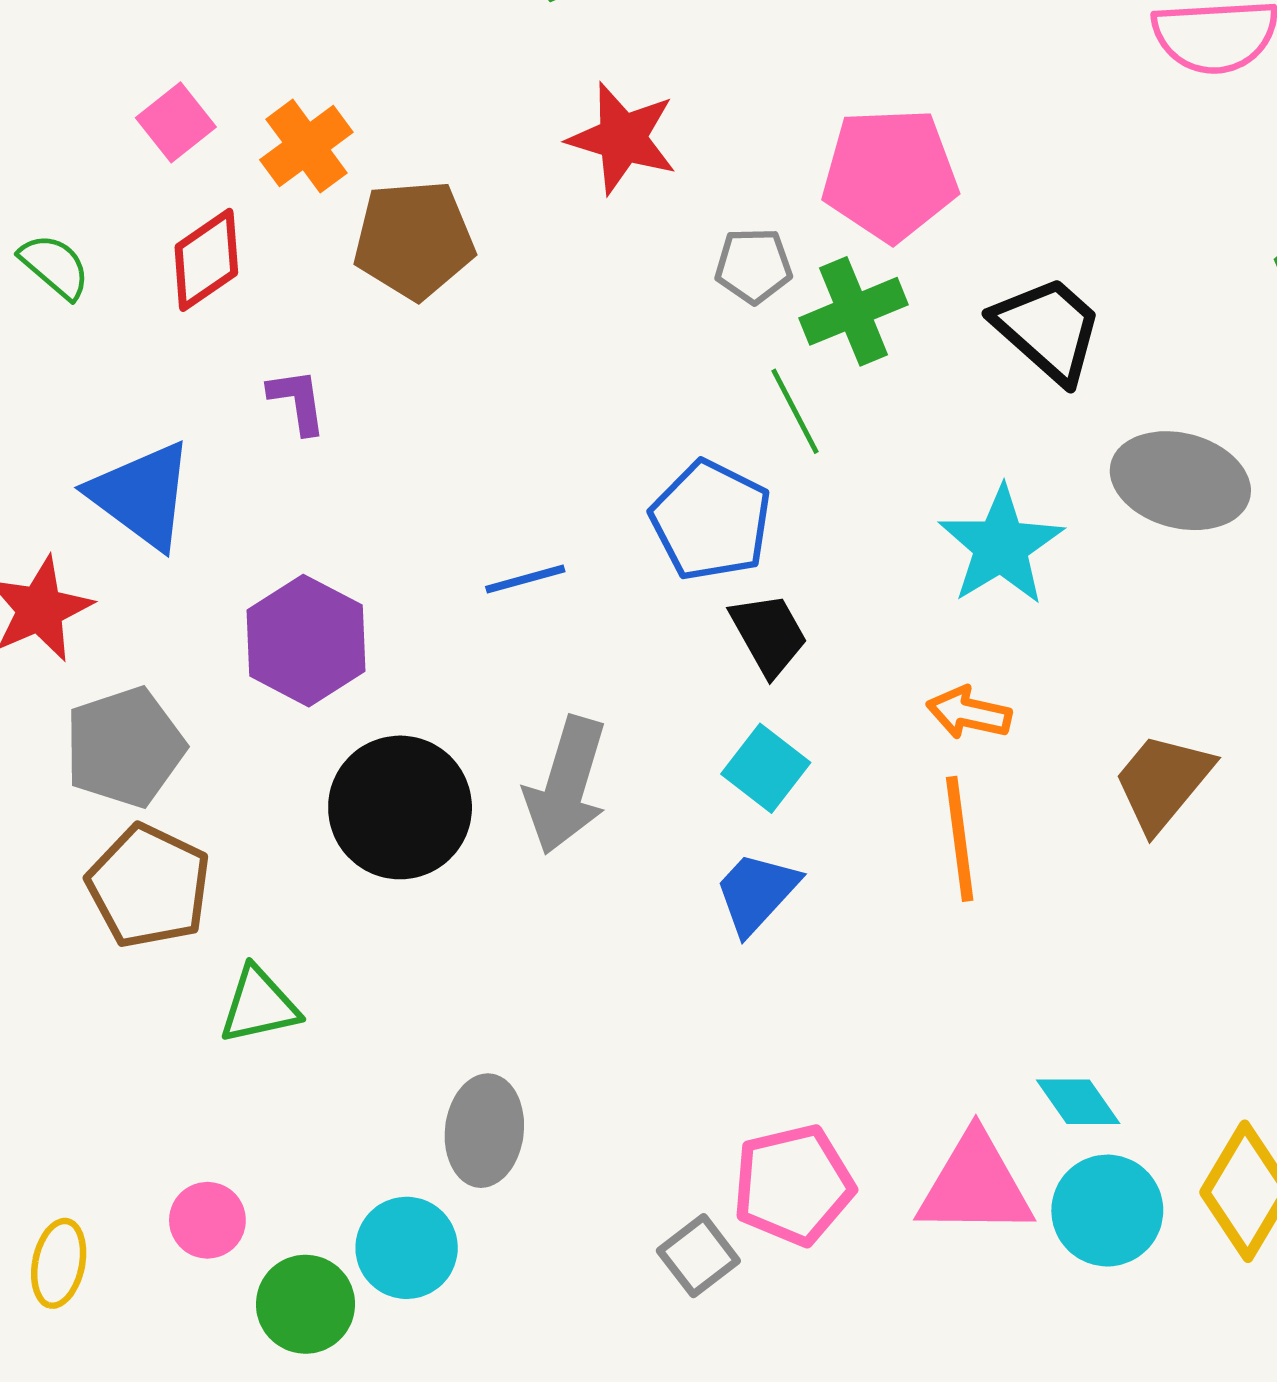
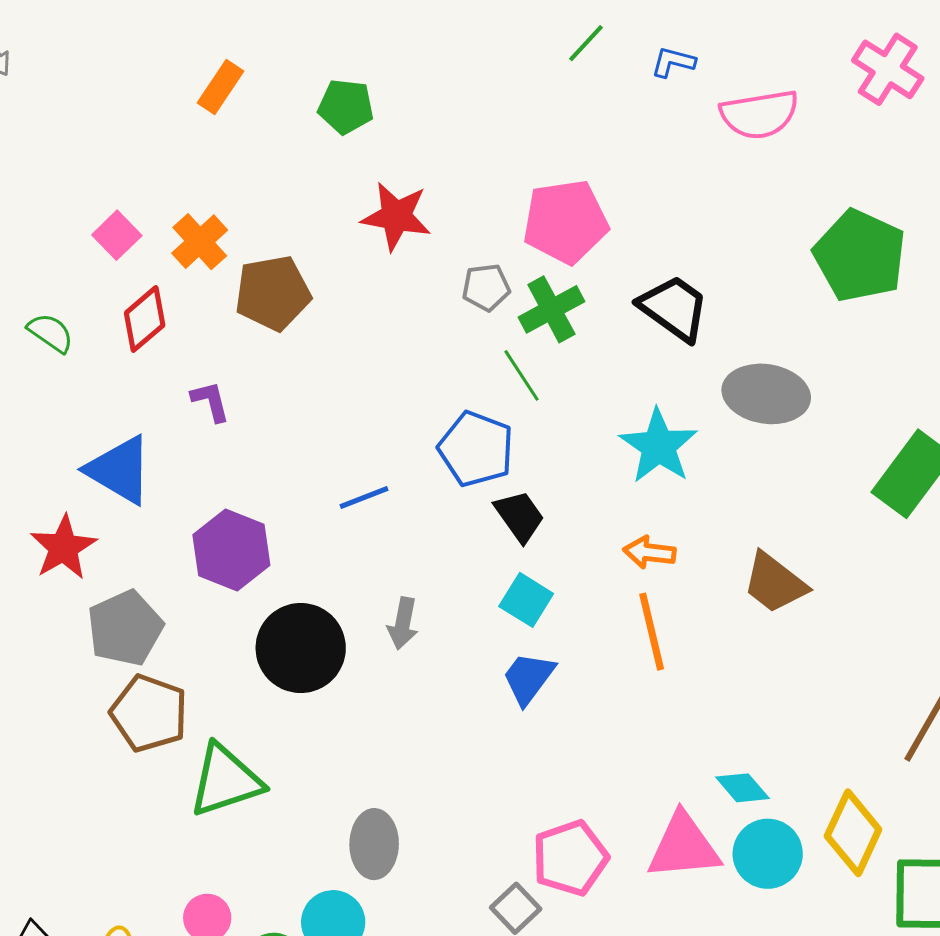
brown trapezoid: (1163, 782) -> (775, 583), turned -86
gray arrow: (566, 785) -> (403, 623), size x0.6
green triangle: (259, 1005) -> (226, 781), size x1.5

